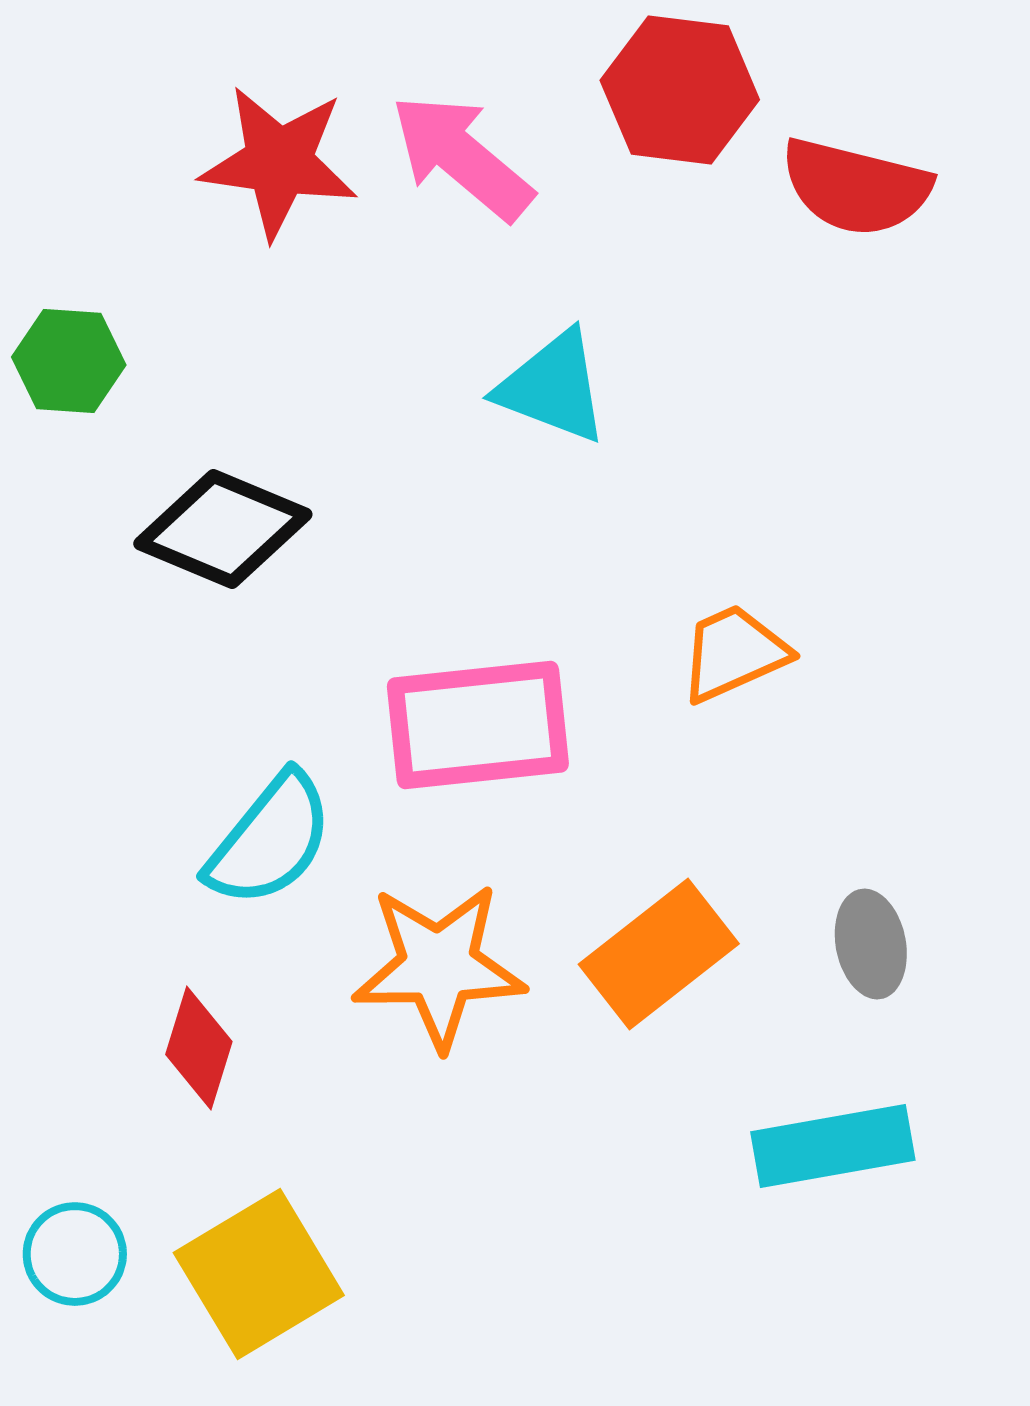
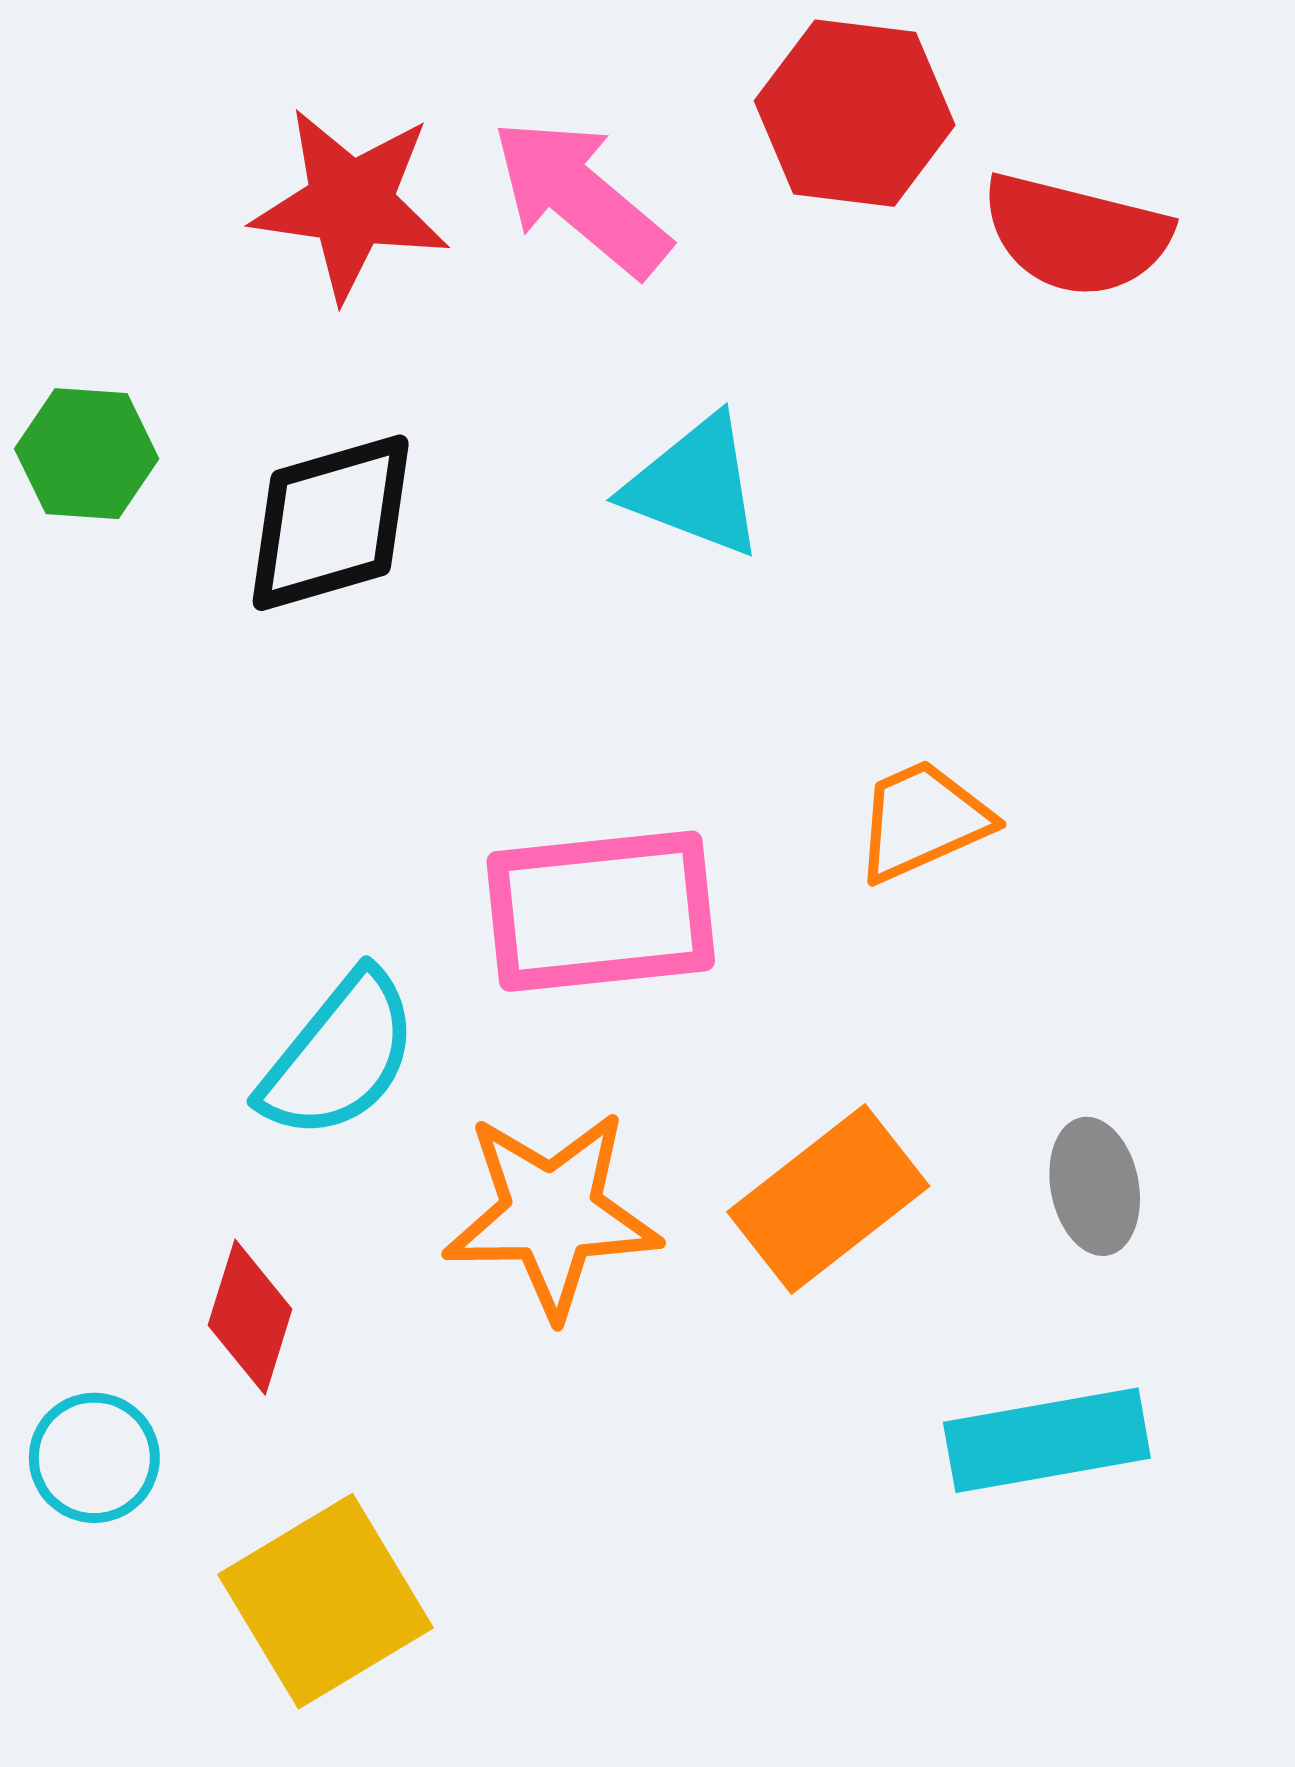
black diamond: (223, 529) -> (331, 523), moved, turned -39
cyan circle: (75, 1254) -> (94, 1458), moved

